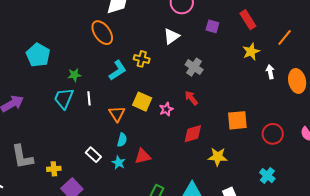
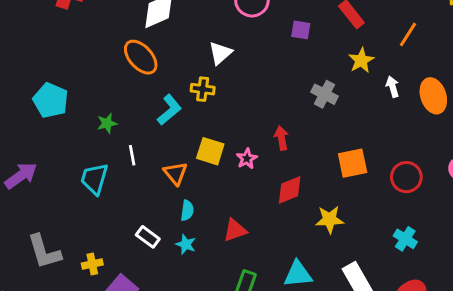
white triangle: (171, 36) -> (220, 53), moved
gray cross: (194, 67) -> (325, 94), moved
cyan trapezoid: (64, 98) -> (94, 179), moved
red arrow: (191, 98) -> (281, 138), turned 35
red triangle: (143, 156) -> (235, 230), moved

